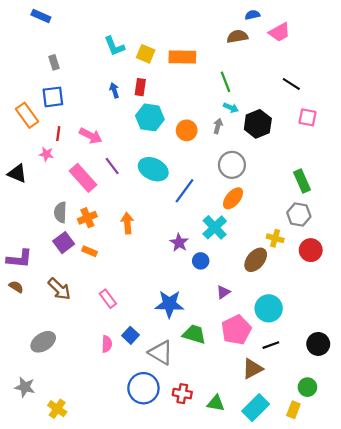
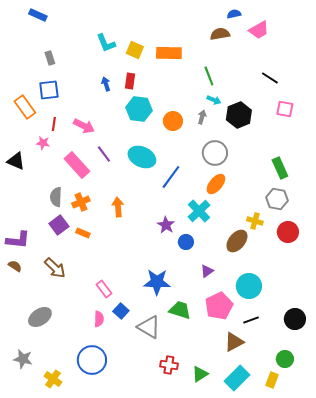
pink rectangle: (108, 299) -> (104, 289), moved
blue circle: (143, 388) -> (92, 360), moved
green triangle: (216, 403) -> (200, 374), turned -42

